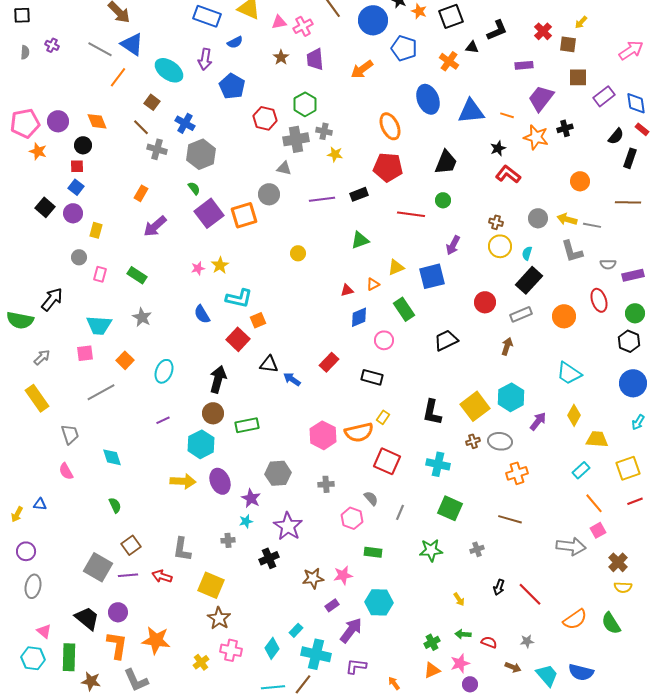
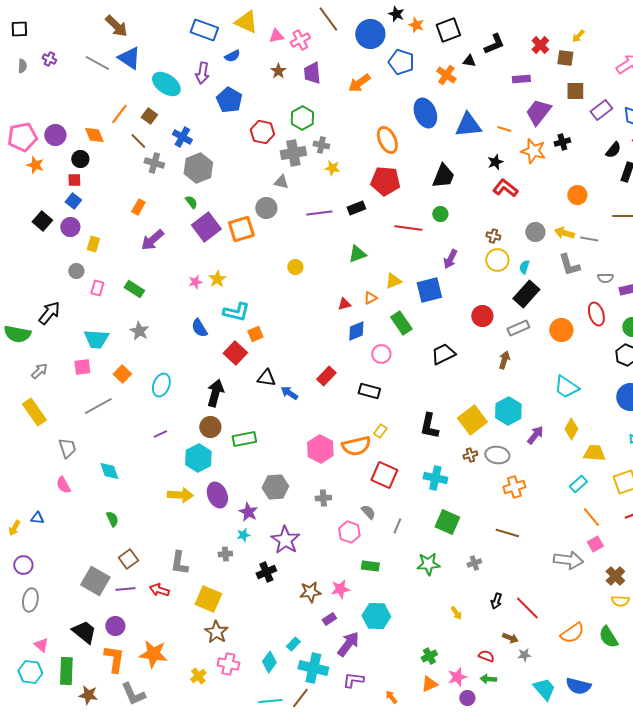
orange line: (118, 77) -> (119, 114), moved
green arrow: (463, 634) -> (488, 679), moved
brown arrow: (513, 667) -> (510, 638), moved

